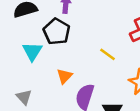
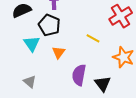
orange triangle: (64, 76) -> (59, 52), moved

